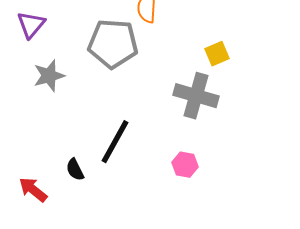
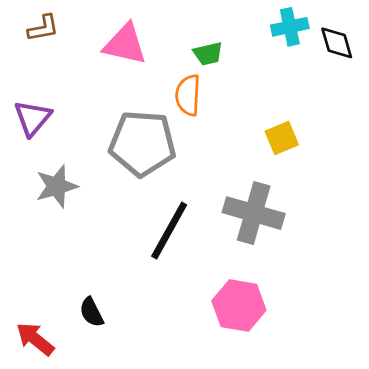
yellow square: (217, 54) -> (282, 138), moved
black line: (115, 142) -> (169, 230), moved
pink hexagon: (185, 165) -> (239, 306), size x1.5

